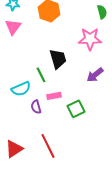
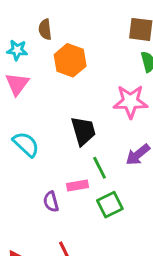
green line: (41, 75) -> (100, 168), moved
cyan semicircle: (21, 89) -> (26, 144), moved, turned -114

